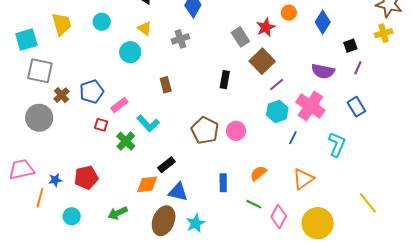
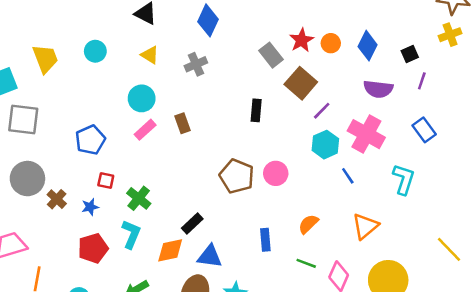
orange circle: (289, 13) -> (331, 43), moved
blue diamond: (323, 22) -> (368, 46), moved
cyan circle: (130, 52) -> (142, 98), moved
brown cross: (62, 95) -> (57, 199), moved
pink rectangle: (119, 105) -> (145, 130), moved
cyan L-shape: (148, 123) -> (131, 234), moved, turned -110
blue line: (293, 138) -> (348, 176), turned -56
blue star: (55, 180) -> (90, 207), moved

